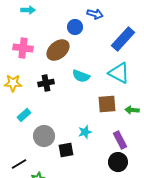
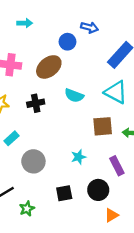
cyan arrow: (28, 10) -> (25, 23), moved
black square: (66, 150) -> (64, 193), moved
black circle: (118, 162) -> (98, 190), moved

